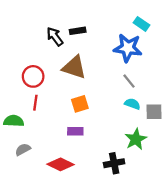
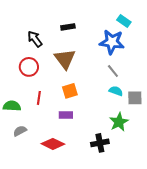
black arrow: (55, 37) -> (35, 39), moved
brown triangle: (74, 67) -> (65, 59), turned 35
red line: (35, 103) -> (39, 98), moved

